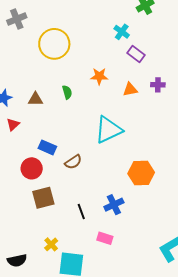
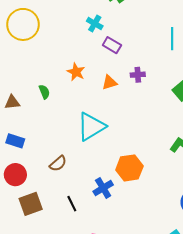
yellow circle: (54, 44) -> (23, 24), moved
orange star: (99, 76) -> (76, 72), turned 30
blue rectangle: (47, 147) -> (15, 141), moved
blue cross: (114, 205) -> (103, 188), moved
black line: (81, 212) -> (72, 204), moved

